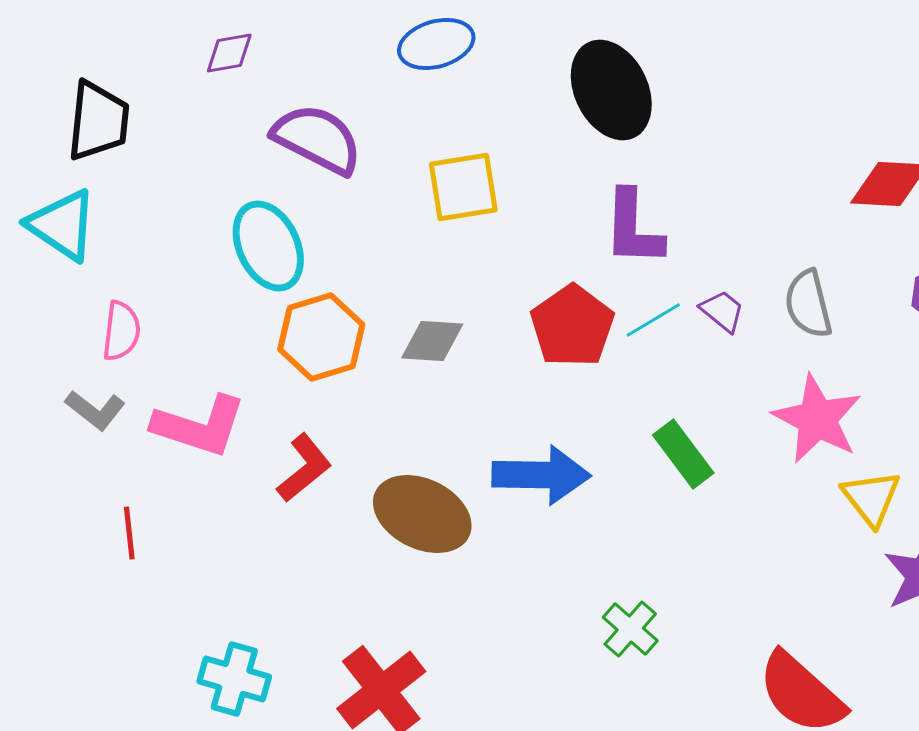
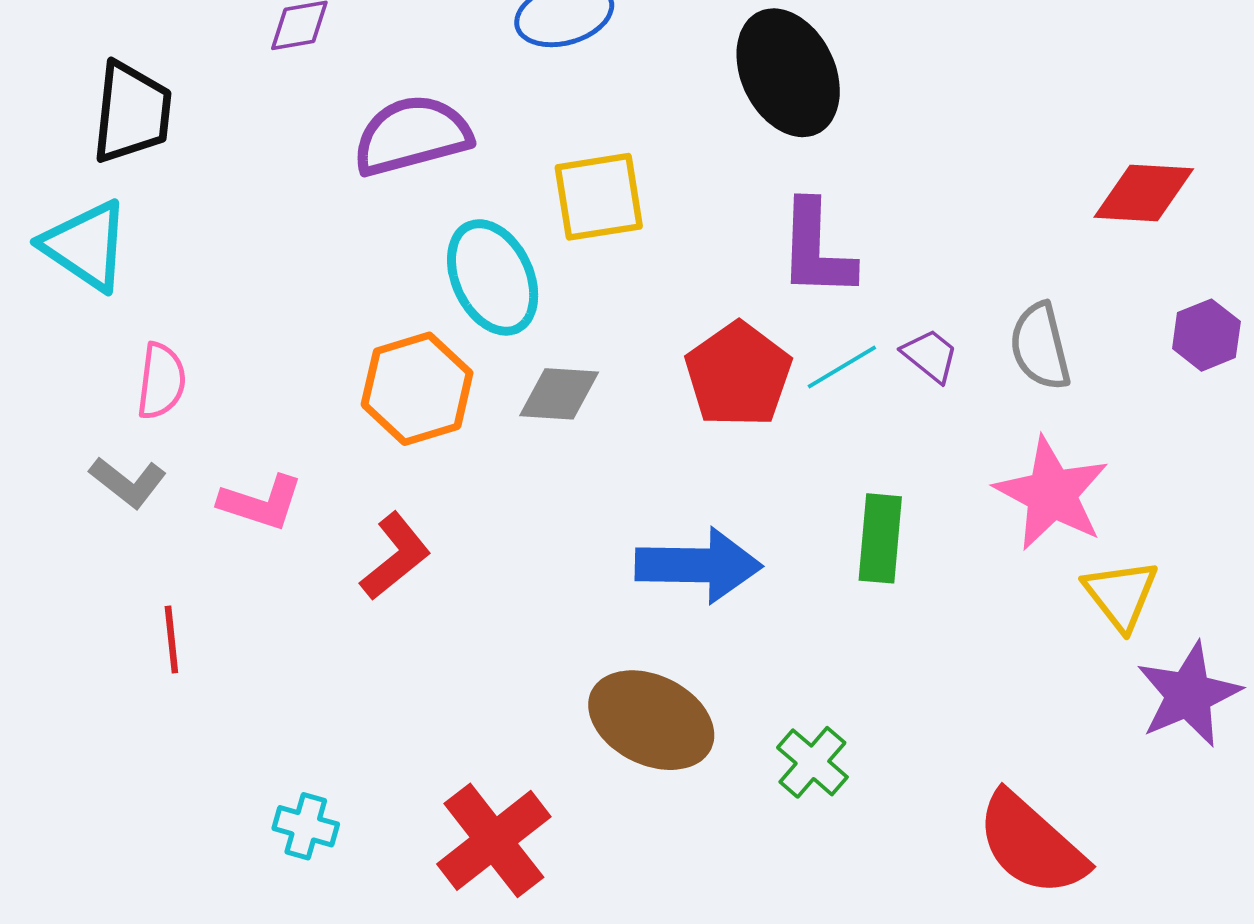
purple semicircle: (317, 139) -> (412, 135), turned -42
cyan ellipse: (268, 246) -> (493, 277), moved
pink L-shape: (199, 426) -> (261, 503), size x0.7
green rectangle: (683, 454) -> (880, 538), turned 42
brown ellipse: (422, 514) -> (651, 720), moved
cyan cross: (234, 679) -> (306, 826), size x0.7

